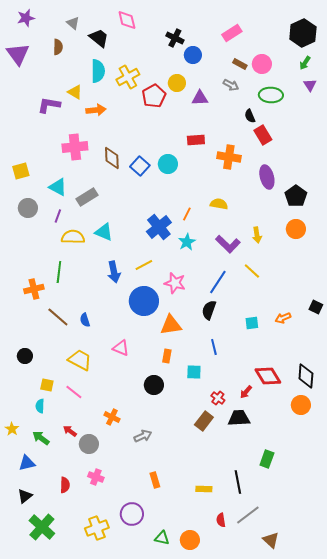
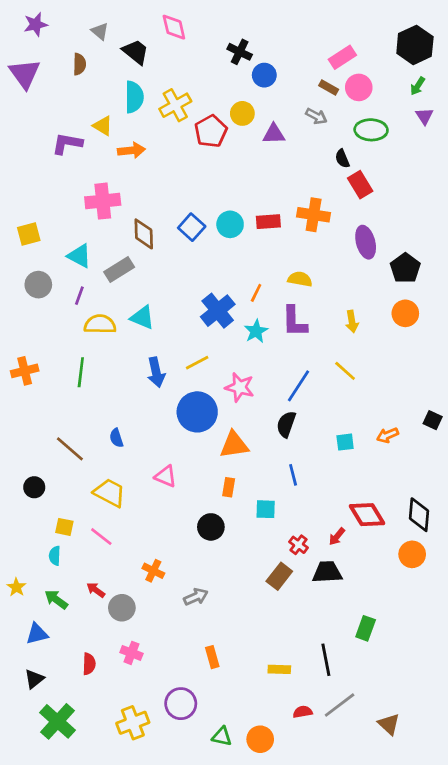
pink rectangle: (232, 33) -> (342, 57), moved
red rectangle: (196, 140) -> (268, 222), moved
brown diamond: (112, 158) -> (144, 234), moved
purple L-shape: (228, 244) -> (294, 322), moved, turned 45
orange cross: (34, 289) -> (25, 371), moved
brown line: (58, 317) -> (70, 449), moved
red semicircle: (221, 520) -> (303, 712), turned 88
brown triangle: (271, 540) -> (389, 724), moved

